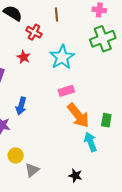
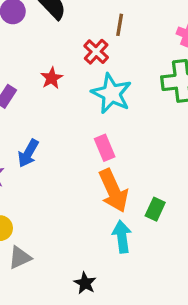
red cross: (34, 32) -> (96, 52), moved
cyan star: (62, 57) -> (111, 94), turned -30
pink rectangle: (66, 91) -> (105, 148), turned 70

